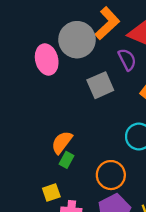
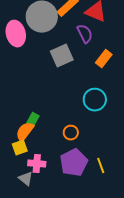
orange semicircle: (62, 142) -> (25, 132), moved
orange circle: (111, 175) -> (71, 133), size x0.6

